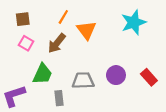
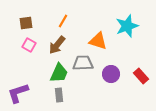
orange triangle: (86, 30) -> (98, 41), moved, turned -36
green trapezoid: (42, 74) -> (59, 73), moved
gray trapezoid: (83, 81) -> (83, 63), moved

